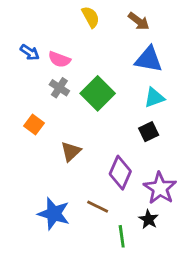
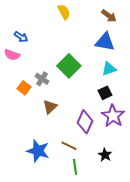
brown arrow: (139, 21) -> (109, 16), moved
pink semicircle: (59, 59) -> (12, 55), moved
gray cross: (59, 88) -> (42, 79), moved
purple star: (160, 188) -> (113, 116), moved
green line: (122, 236) -> (75, 167), moved

